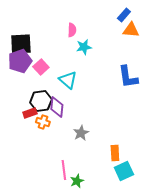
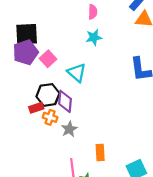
pink semicircle: (72, 30) -> (93, 12), moved
gray star: (81, 133) -> (69, 129), moved
orange rectangle: (115, 153) -> (100, 153), moved

